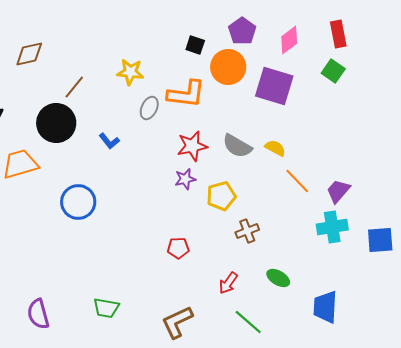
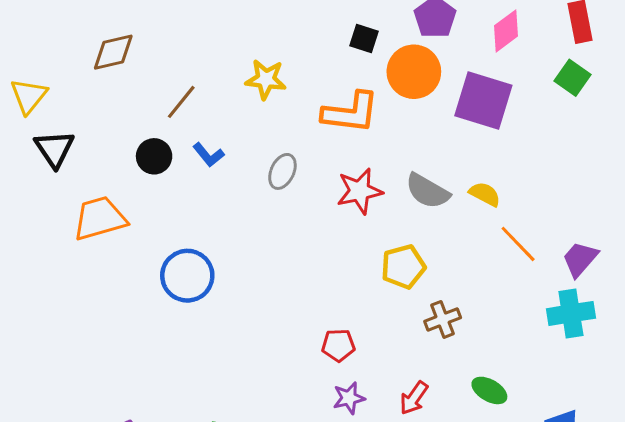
gray ellipse: (149, 108) -> (282, 171), moved
black circle: (56, 123) -> (154, 156), size x0.6
blue L-shape: (109, 141) -> (208, 155), moved
purple star: (185, 179) -> (349, 398), moved

